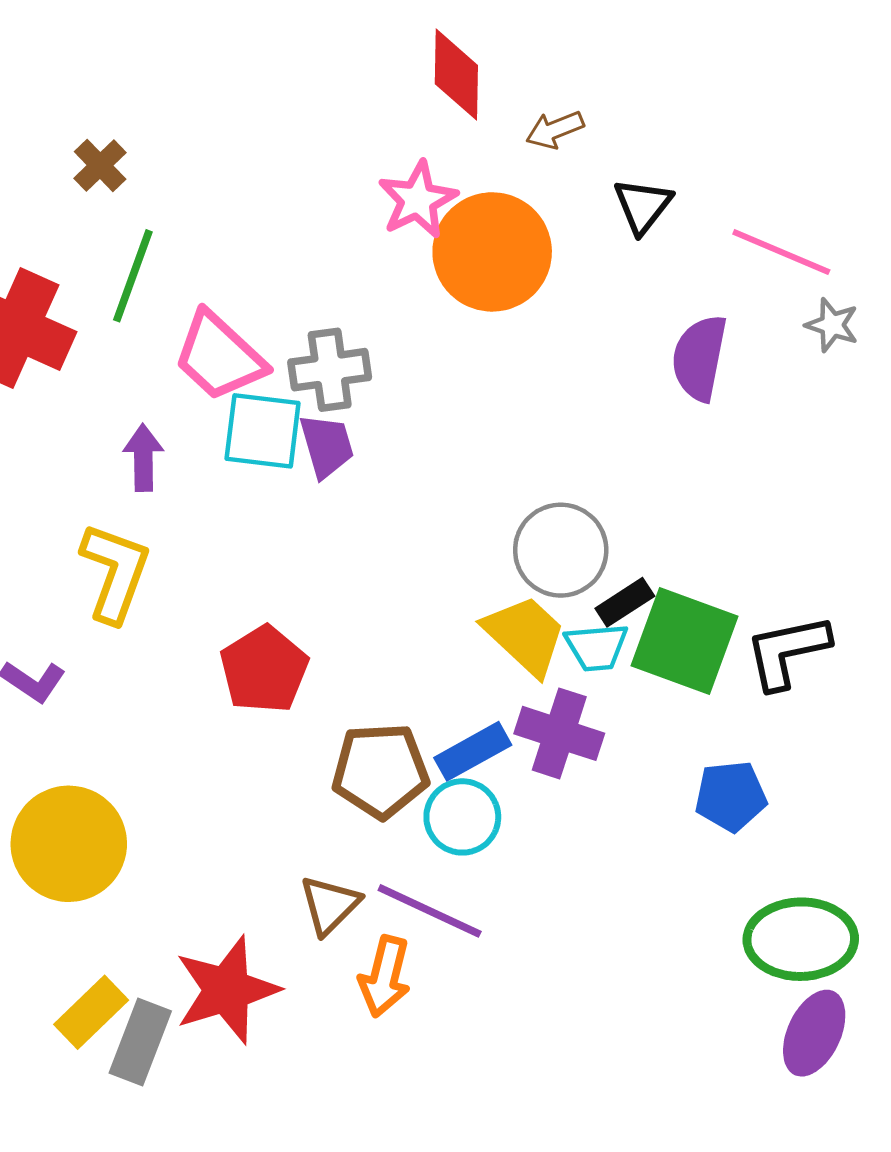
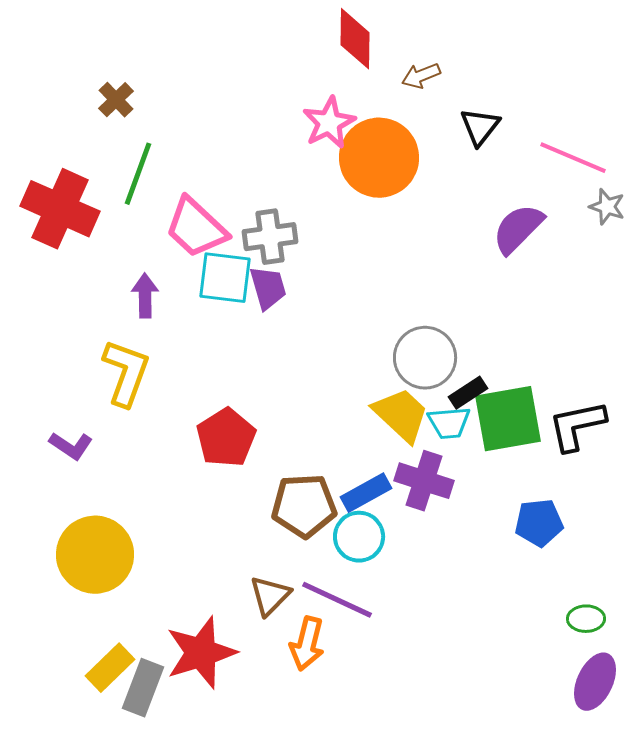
purple semicircle: (699, 358) -> (518, 229), turned 34
green square: (684, 641) -> (508, 419), turned -30
green ellipse: (801, 939) -> (586, 619), size x0.5

